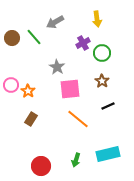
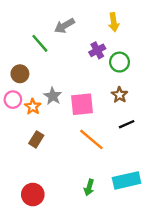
brown circle: (12, 38) -> (20, 74), moved
gray star: (57, 67) -> (53, 96), moved
red circle: (41, 166) -> (33, 194), moved

